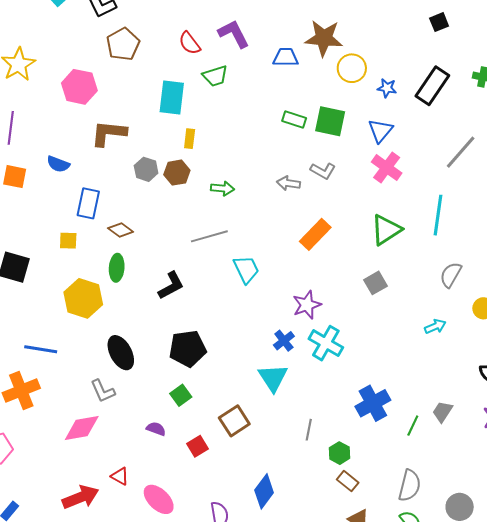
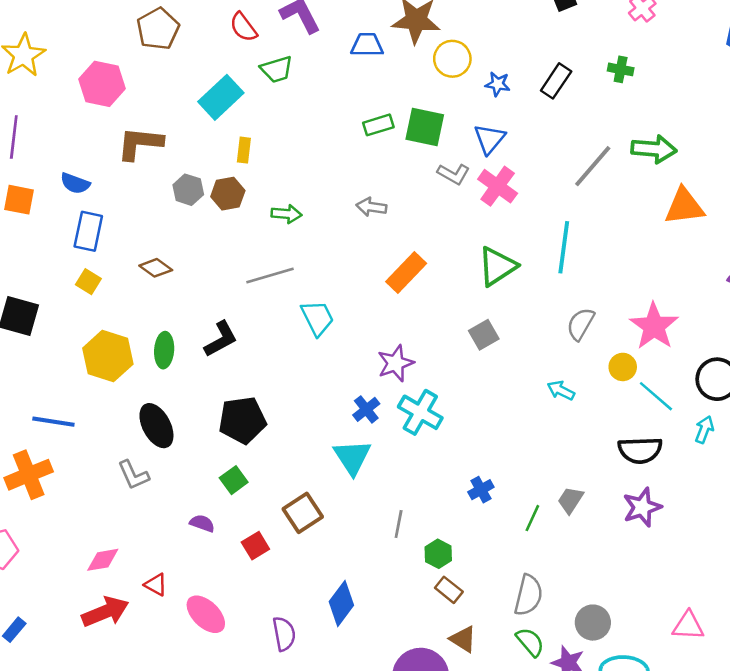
black rectangle: (432, 86) -> (556, 81), size x0.7
cyan rectangle: (172, 98) -> (221, 97), turned 40
green rectangle: (294, 119) -> (378, 125), turned -35
gray L-shape: (323, 171) -> (454, 174), moved
blue rectangle: (88, 203) -> (88, 231), moved
yellow square: (68, 241) -> (88, 282), turned 30
green ellipse: (117, 268) -> (164, 350), moved
cyan arrow: (435, 326) -> (561, 390), turned -130
blue cross: (373, 403) -> (481, 490), size x0.6
pink diamond: (82, 428) -> (103, 560), moved, size x0.7

